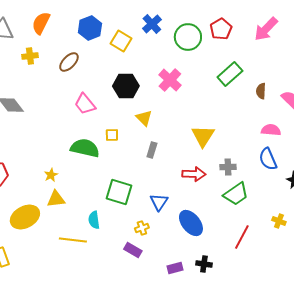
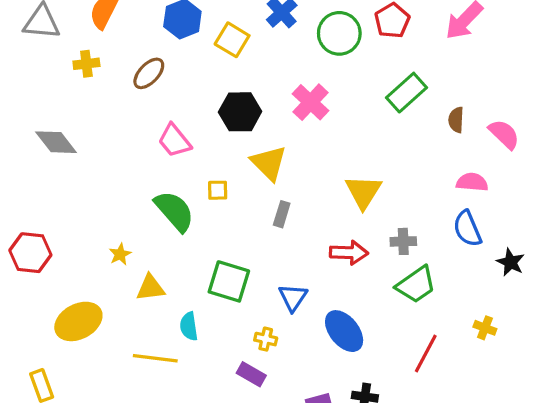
yellow triangle: (144, 118) -> (269, 163), size x1.4
green semicircle: (85, 148) -> (174, 211), turned 36
yellow triangle: (56, 199) -> (150, 288), moved
yellow cross: (142, 228) -> (266, 339), turned 32

